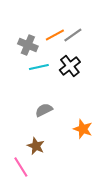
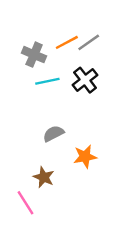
orange star: (83, 129) -> (85, 157), moved, turned -30

